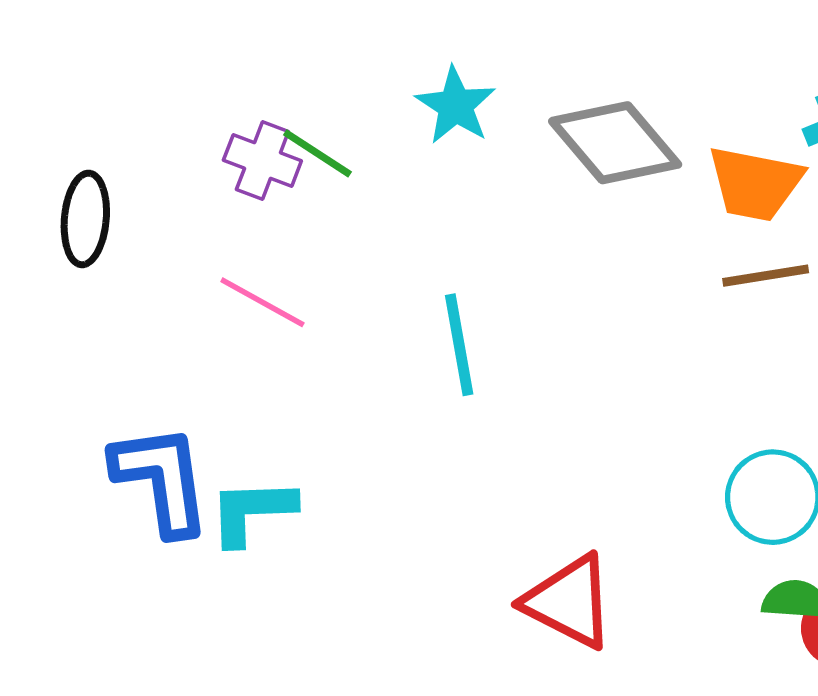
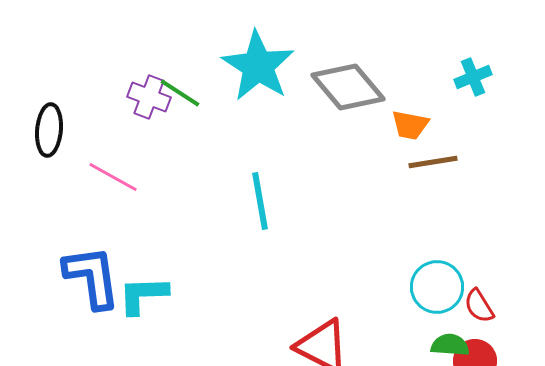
cyan star: (456, 106) -> (258, 66), size x1.6
orange trapezoid: (755, 184) -> (410, 125), moved, size x0.7
pink line: (262, 302) -> (113, 177), moved

